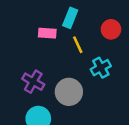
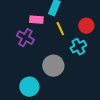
red circle: (111, 29) -> (86, 26), moved
purple cross: (33, 82) -> (25, 38), moved

